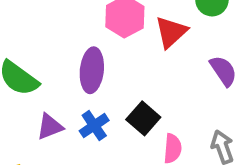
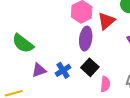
purple ellipse: (92, 70) -> (86, 39), moved

